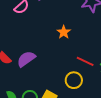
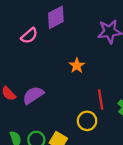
red line: (85, 61) -> (101, 100), turned 54

